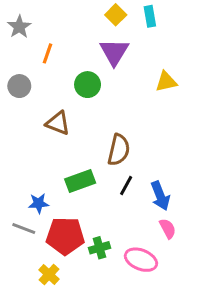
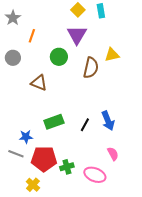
brown semicircle: (119, 150) -> (91, 68), moved
blue arrow: (160, 196) -> (108, 121), moved

